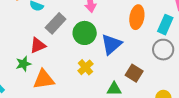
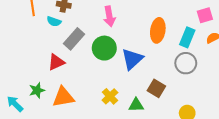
green star: (23, 64) -> (37, 90), moved
yellow cross: (85, 67) -> (110, 96), moved

